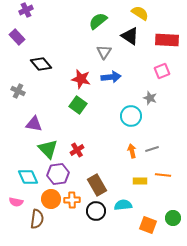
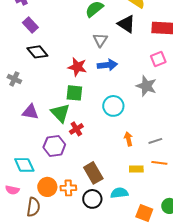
purple rectangle: (17, 37) -> (30, 25), moved
gray star: (150, 98) -> (146, 86), size x1.5
green square: (78, 105) -> (74, 93), turned -30
cyan circle: (131, 116) -> (113, 106), moved
green triangle: (48, 149) -> (60, 113), moved
gray line: (152, 149) -> (155, 141), moved
red cross: (77, 150) -> (76, 129), moved
purple hexagon: (58, 174) -> (54, 146), moved

